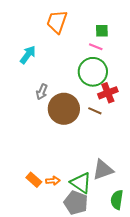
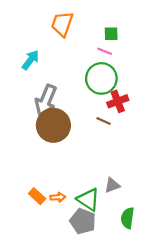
gray arrow: (42, 92) -> (46, 100), size x1.8
brown circle: (64, 109) -> (53, 125), moved
gray triangle: (103, 170) -> (112, 185), size x0.7

